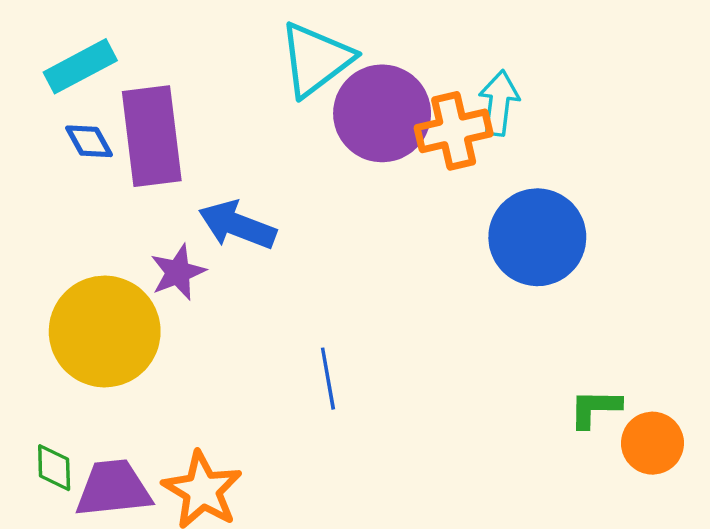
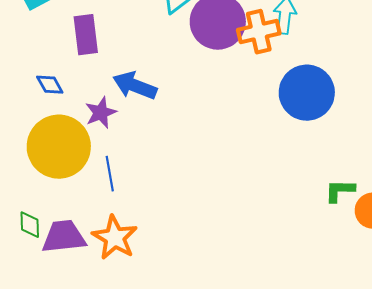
purple rectangle: (152, 136) -> (86, 35), size x0.7
blue diamond: (89, 141) -> (50, 85), moved
blue line: (328, 379) -> (110, 174), moved

